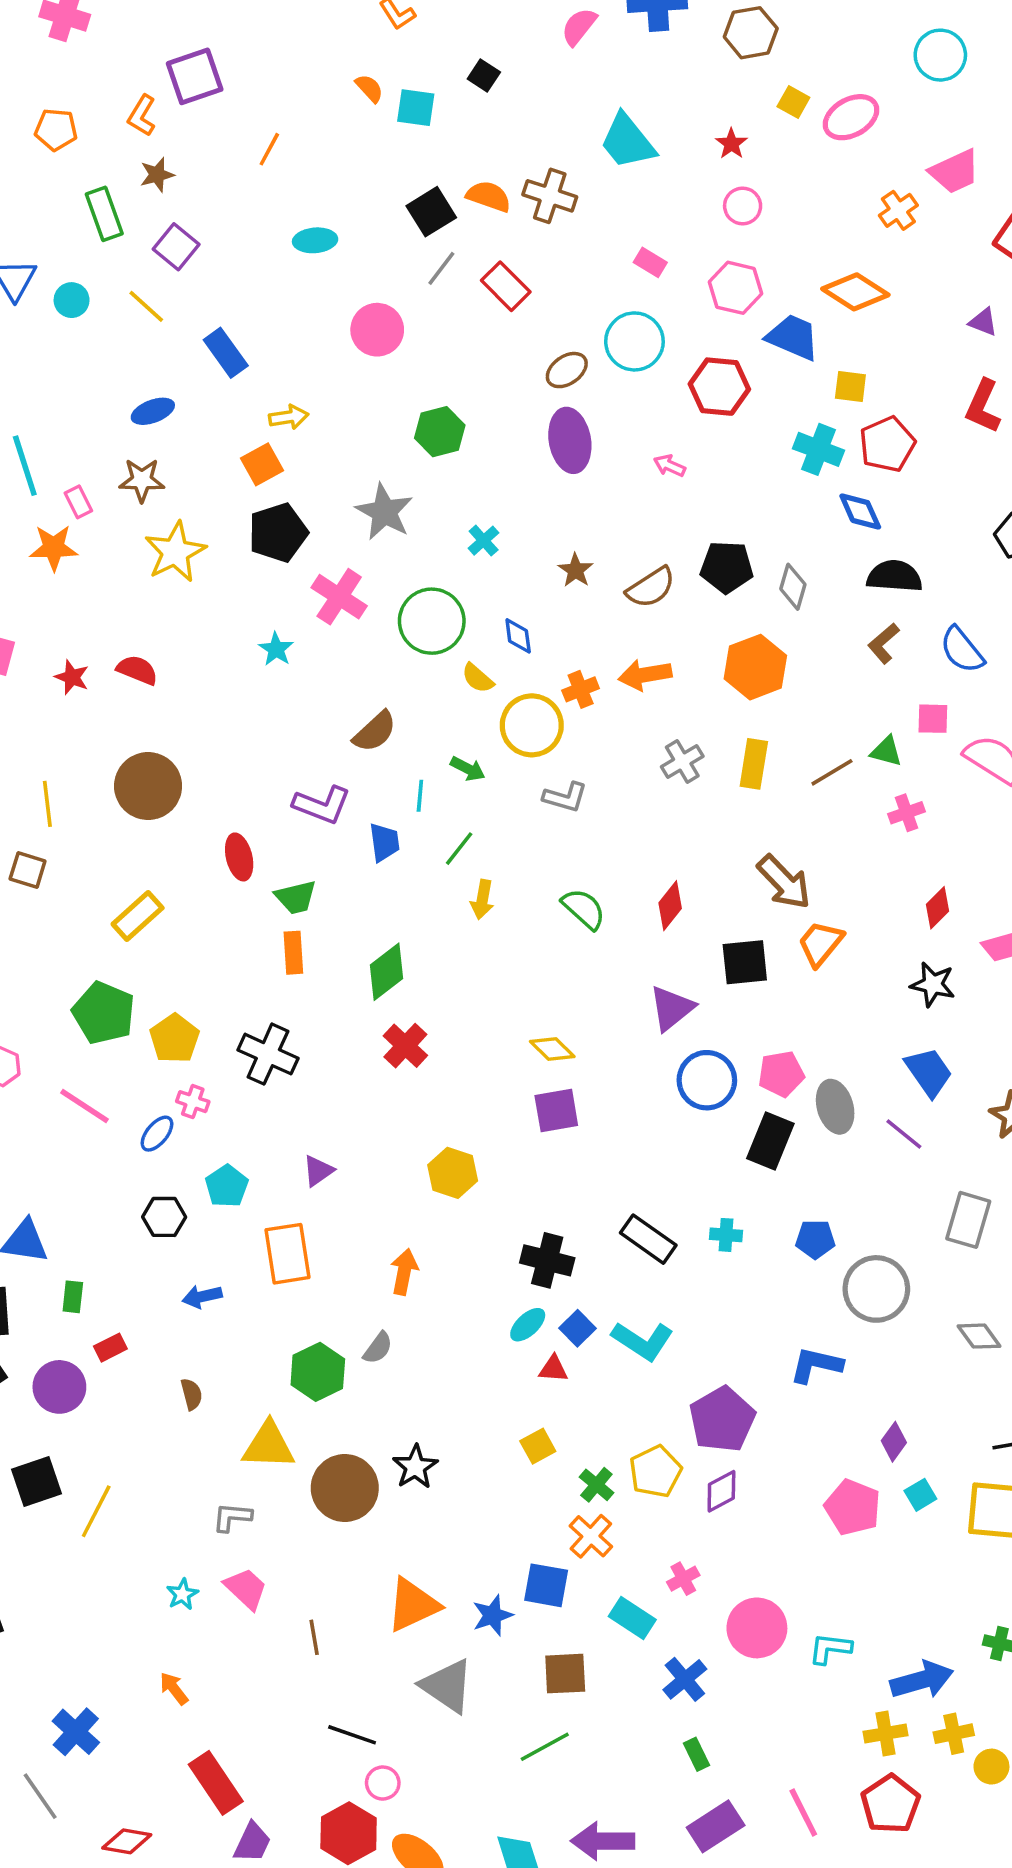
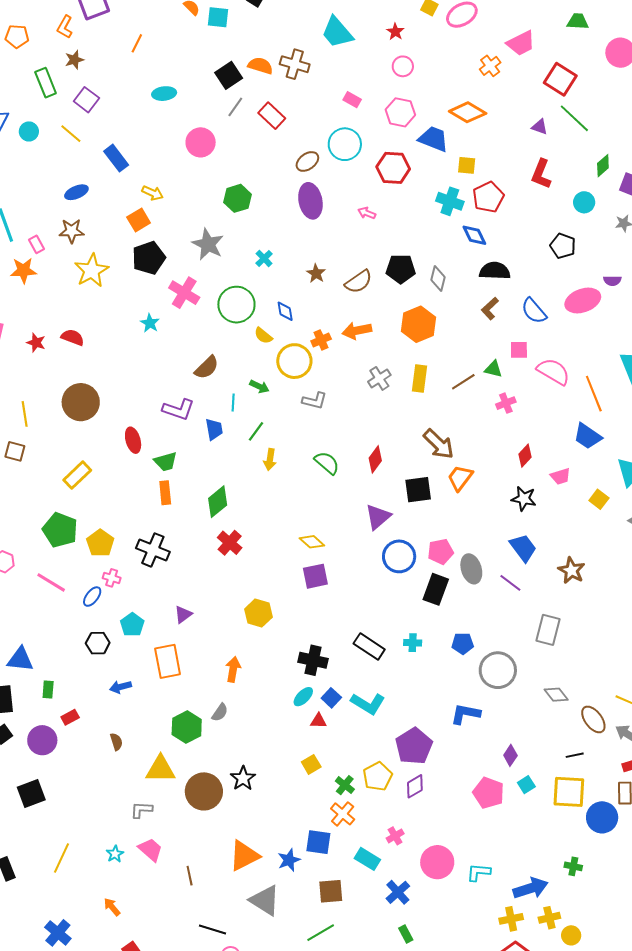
yellow arrow: (289, 417) -> (153, 193), turned 35
yellow line: (96, 1511) -> (61, 858), moved

